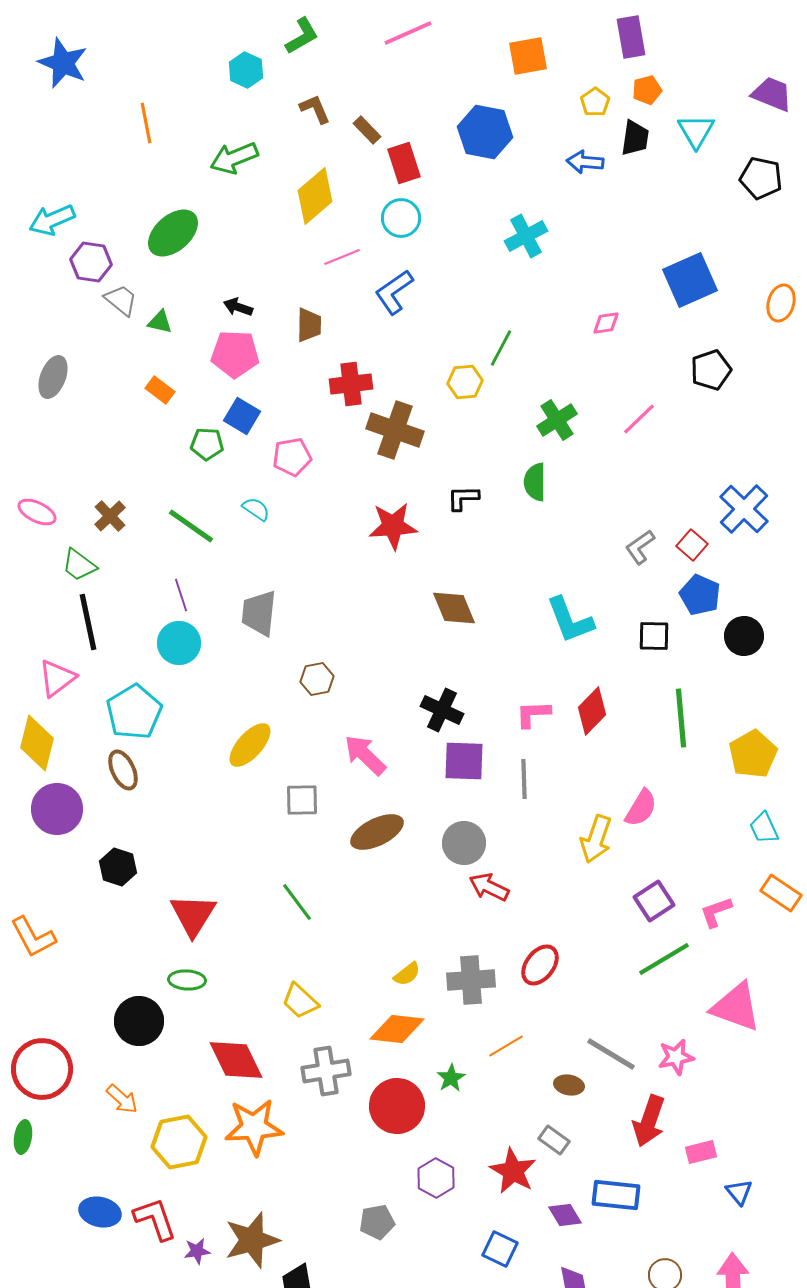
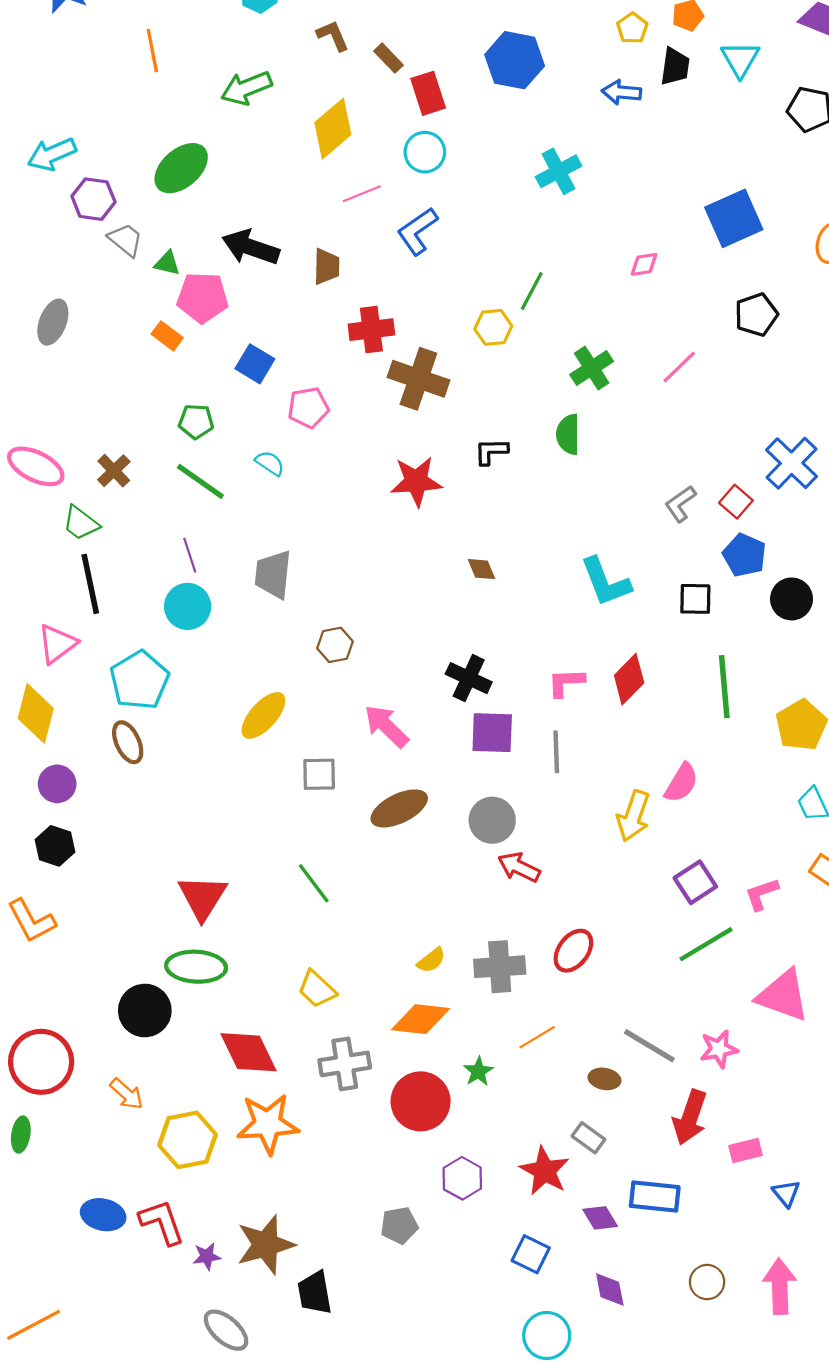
black arrow: (238, 307) -> (251, 247), size x1.8
pink pentagon: (235, 354) -> (203, 297), moved
green pentagon: (207, 444) -> (196, 421), moved
pink ellipse: (37, 512) -> (36, 466), size x1.4
brown diamond: (454, 608) -> (482, 569), size x0.6
purple circle: (57, 809) -> (57, 784), size x0.7
black hexagon: (118, 867) -> (55, 846), moved
green ellipse: (187, 980) -> (196, 967), size x1.5

